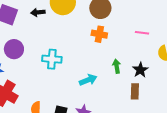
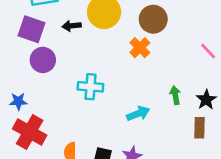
pink line: (142, 33) -> (208, 51), turned 40
orange cross: (99, 34) -> (140, 48), moved, turned 35
purple circle: (14, 49) -> (43, 60), moved

